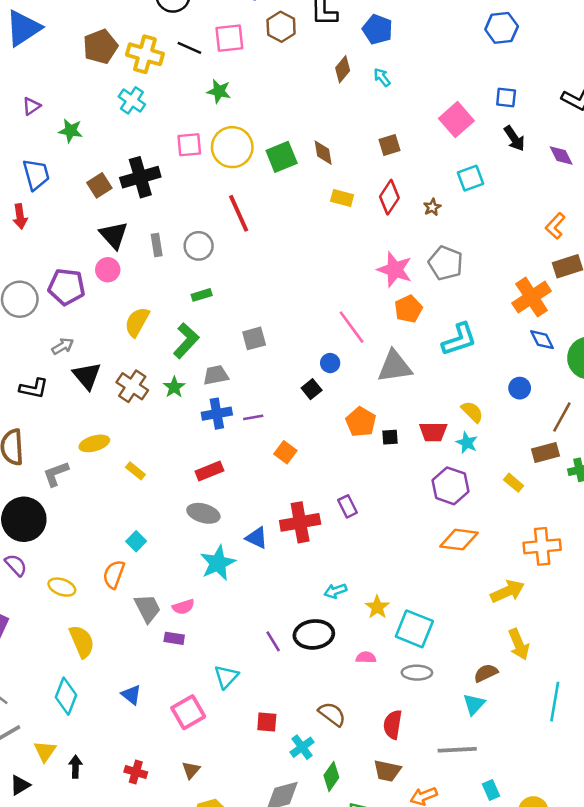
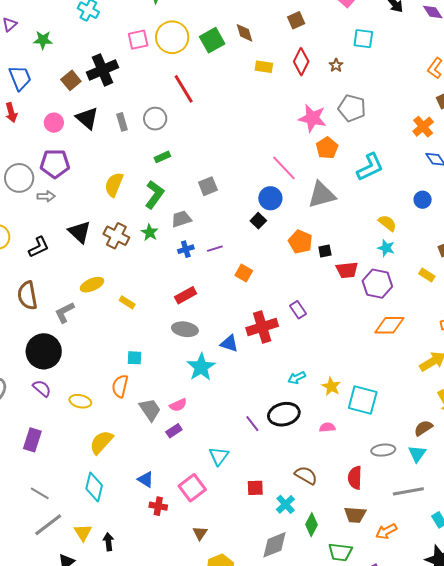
cyan square: (470, 178) -> (363, 39), turned 35
pink circle: (108, 270) -> (54, 123), moved
orange cross: (532, 297) -> (423, 127), size x0.7
gray arrow: (63, 346) -> (46, 196), moved, turned 36
blue circle: (330, 363) -> (270, 198), size x1.5
black L-shape: (34, 388) -> (39, 247), turned -30
blue cross: (217, 414) -> (186, 249), size x0.7
red trapezoid: (433, 432) -> (347, 270), moved
cyan square: (136, 541) -> (134, 358), turned -35
purple rectangle: (174, 638) -> (174, 431), turned -35
yellow semicircle: (82, 642) -> (101, 442), turned -108
gray ellipse: (417, 673) -> (383, 450), moved
red cross: (136, 772) -> (158, 506), moved

